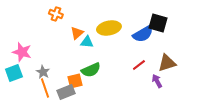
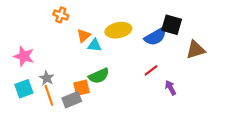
brown triangle: (167, 63) -> (196, 50), moved
cyan square: (14, 73) -> (24, 89), moved

